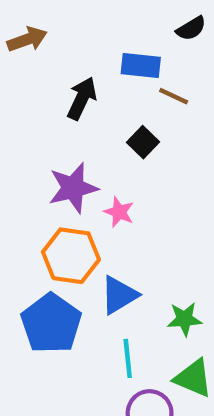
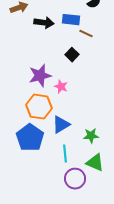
black arrow: (82, 98) -> (44, 23), moved, turned 72

